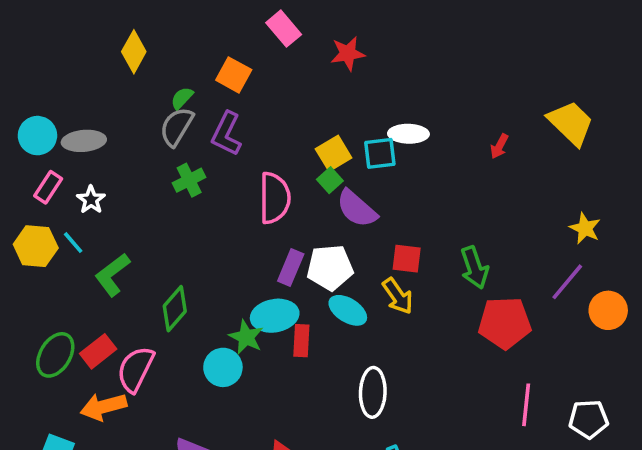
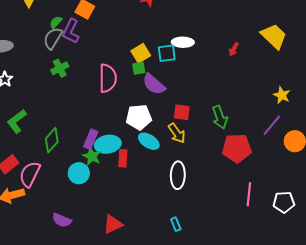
purple L-shape: (227, 134) -> (71, 31), moved
green square: (330, 180) -> (139, 68), turned 32
purple rectangle: (291, 268) -> (91, 139), moved
white ellipse: (373, 392) -> (178, 175), moved

